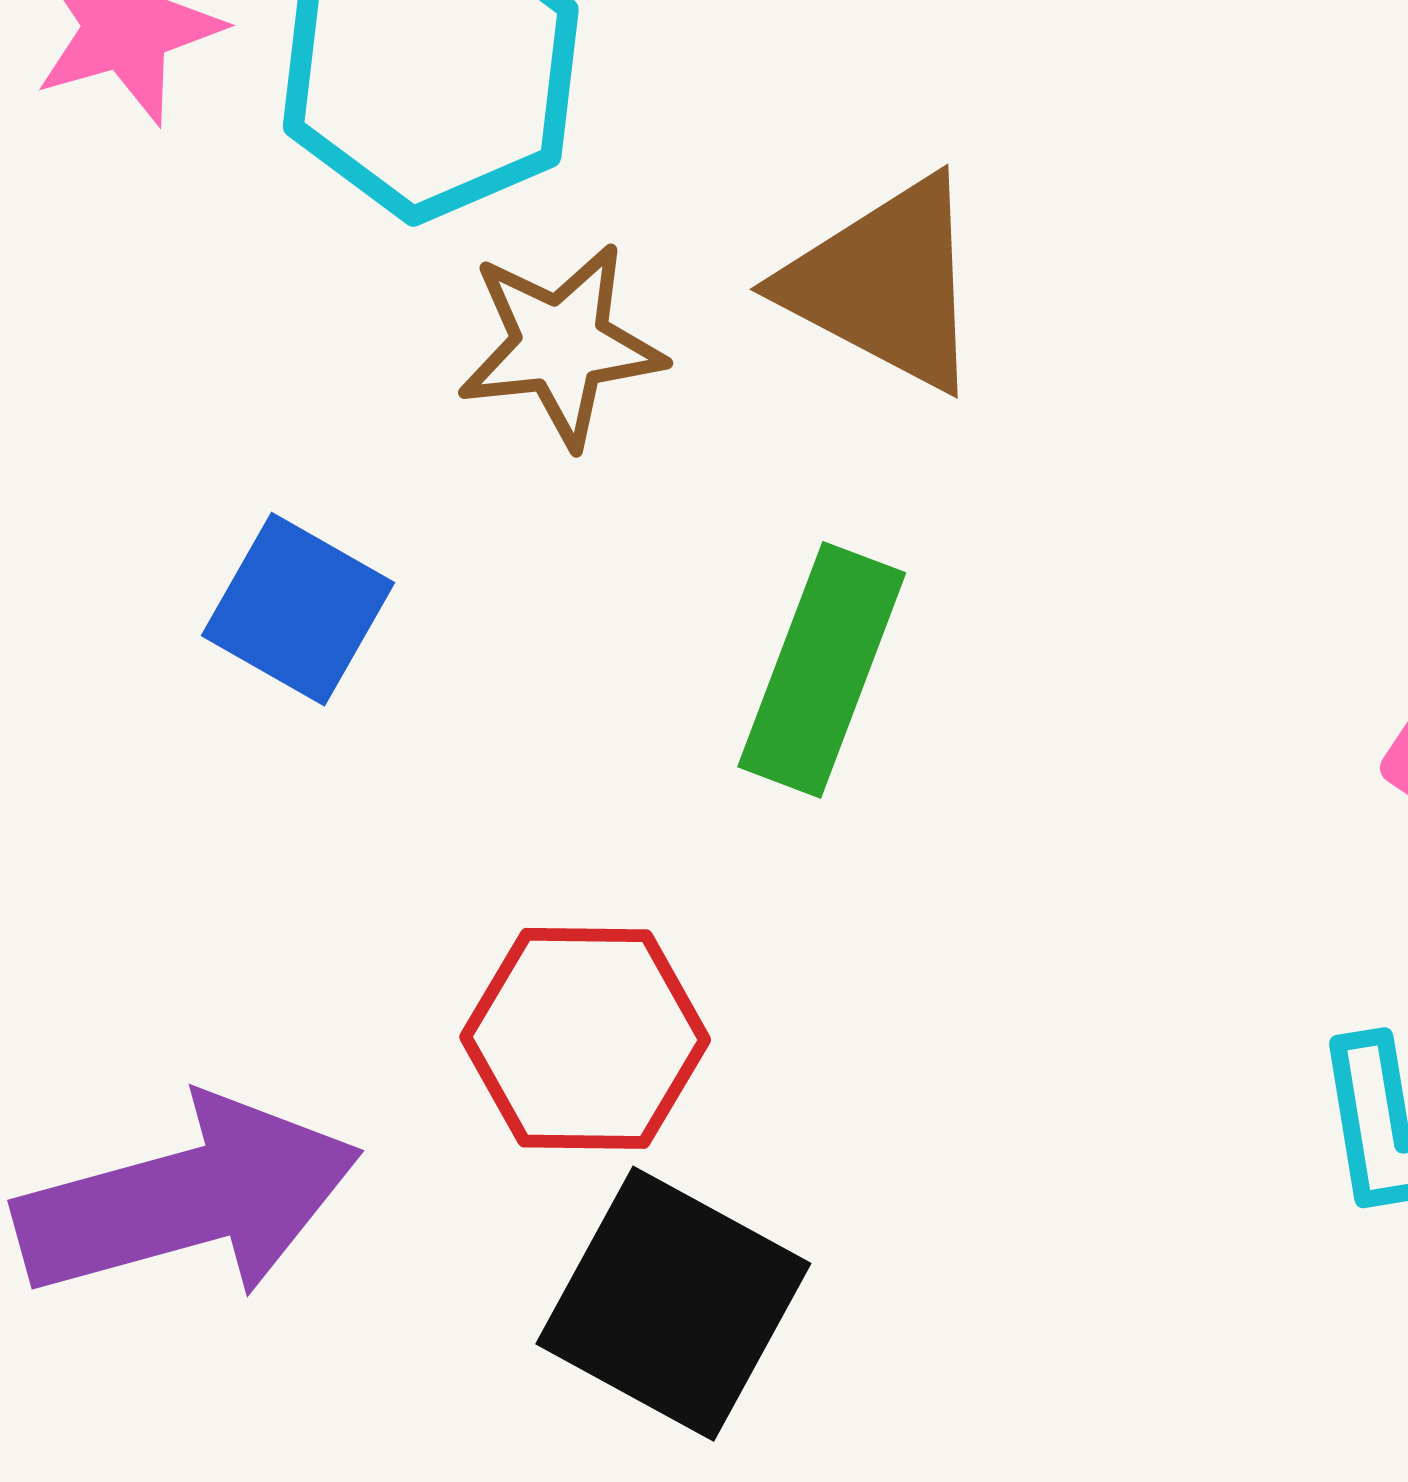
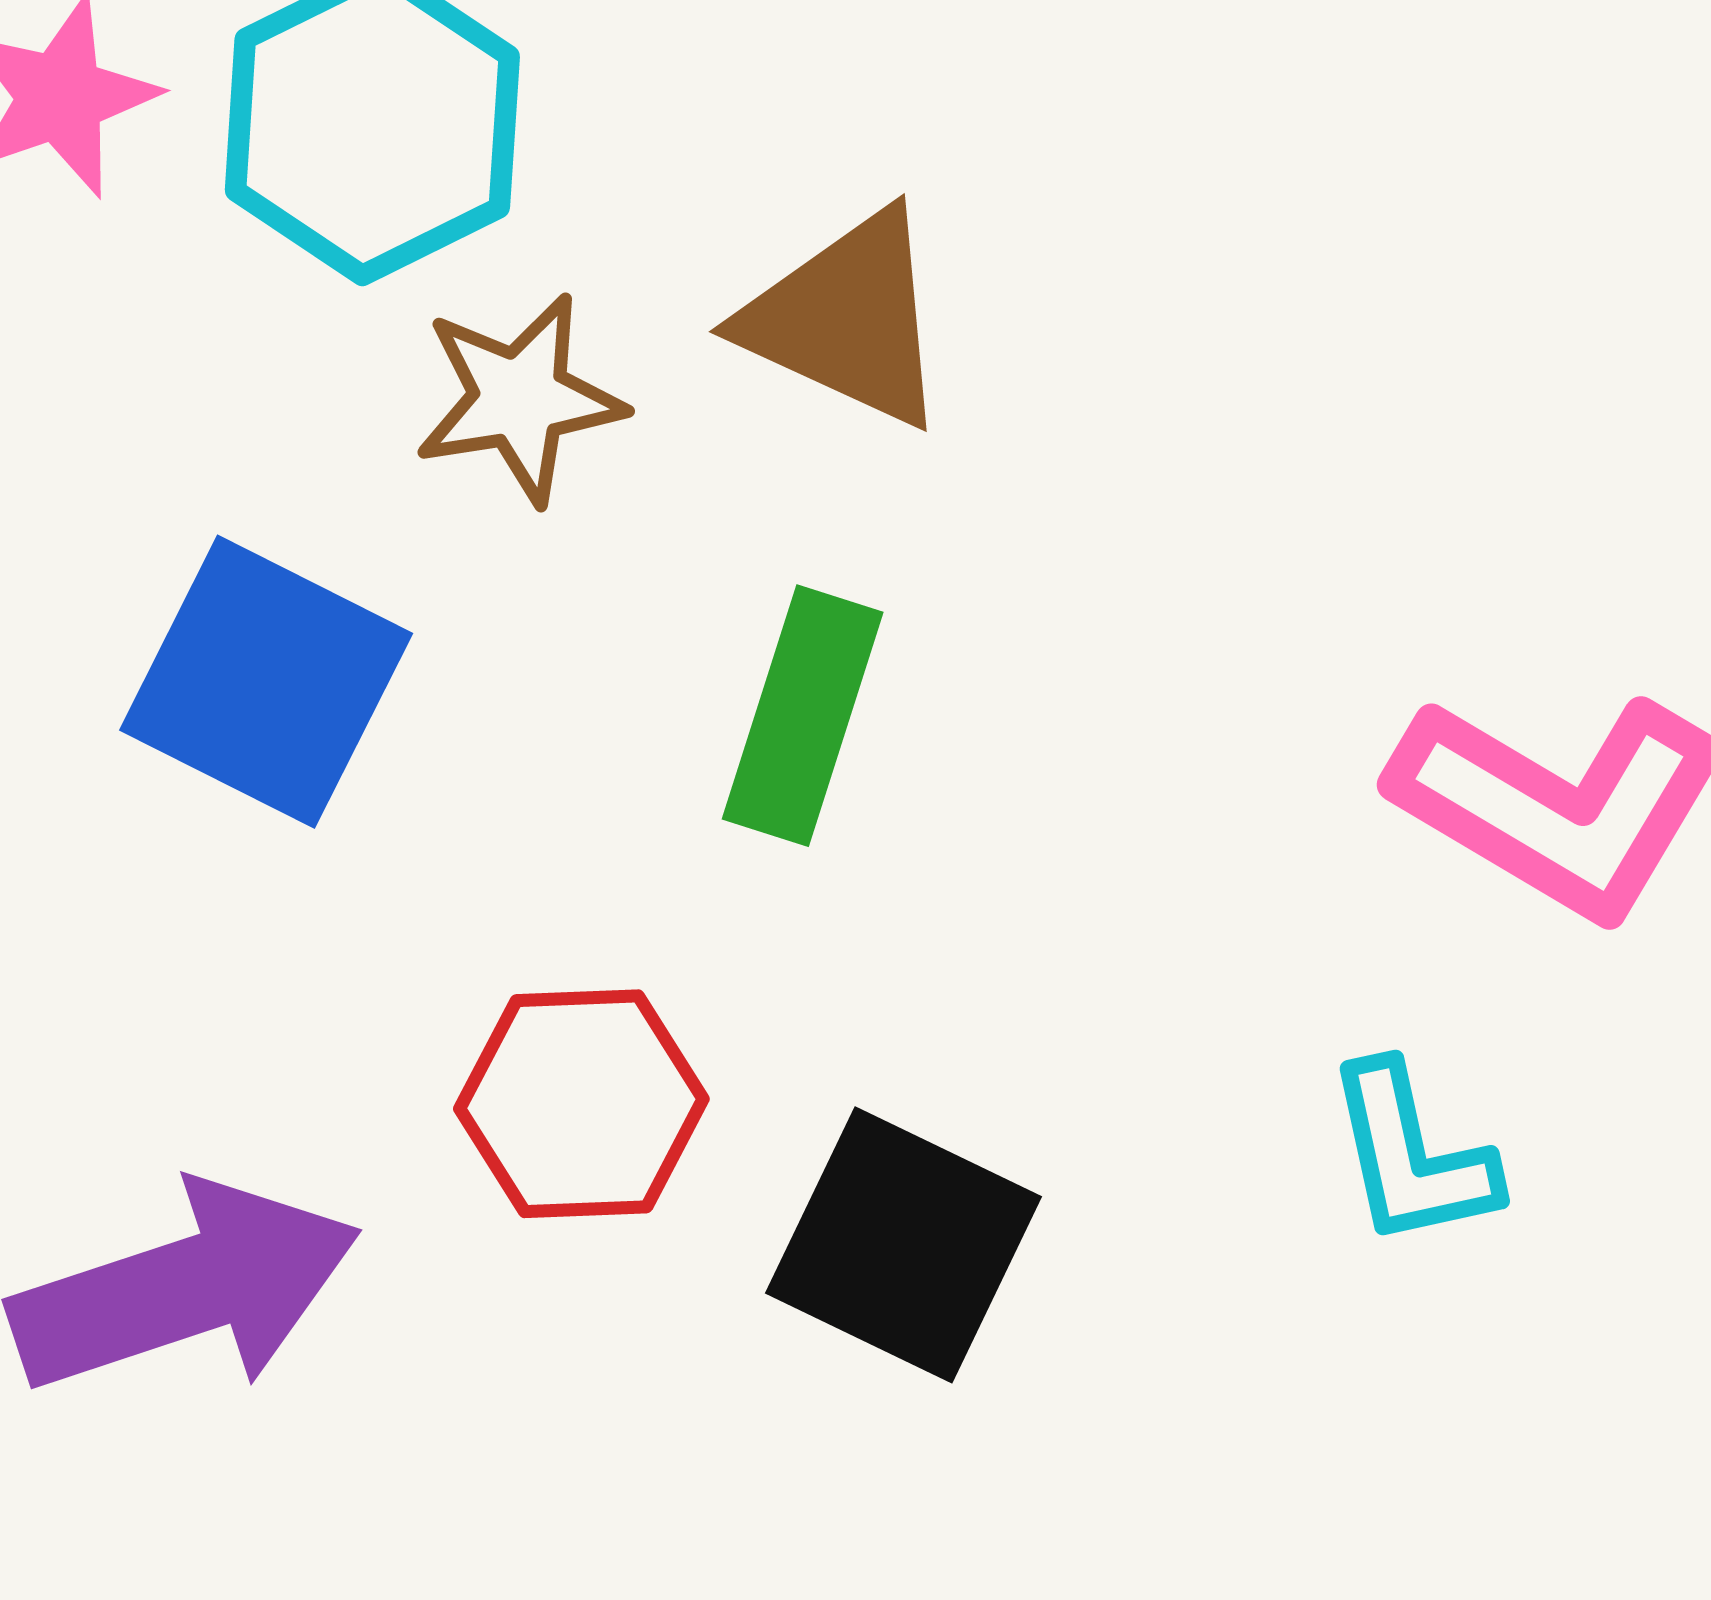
blue square: (298, 609) -> (266, 682), size x1.5
black square: (673, 1304) -> (904, 1245), moved

